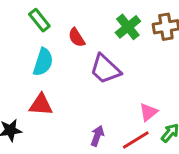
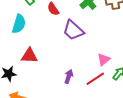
cyan semicircle: (43, 62) -> (19, 24), moved

